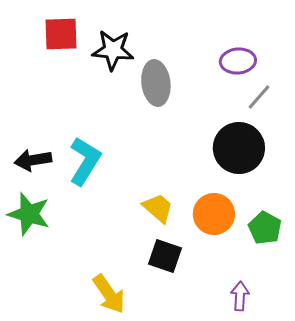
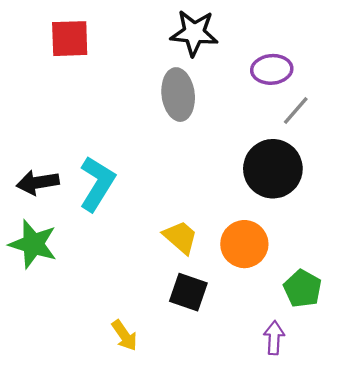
black star: (113, 50) -> (194, 33), moved
green pentagon: (265, 228) -> (303, 289), moved
yellow arrow: (109, 294) -> (124, 335), size x0.7

